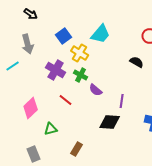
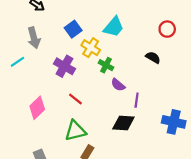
green cross: (81, 75) -> (106, 65), moved
purple semicircle: (96, 90) -> (118, 85), moved
green triangle: (51, 129) -> (75, 131), moved, size x1.5

